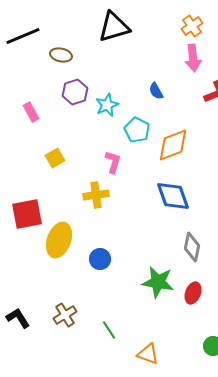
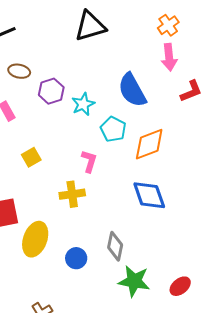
brown ellipse: (61, 55) -> (19, 71), moved
blue semicircle: (156, 91) -> (132, 90), size x2.0
gray diamond: (192, 247) -> (115, 246), moved
red ellipse: (193, 293) -> (180, 286), moved, turned 30

